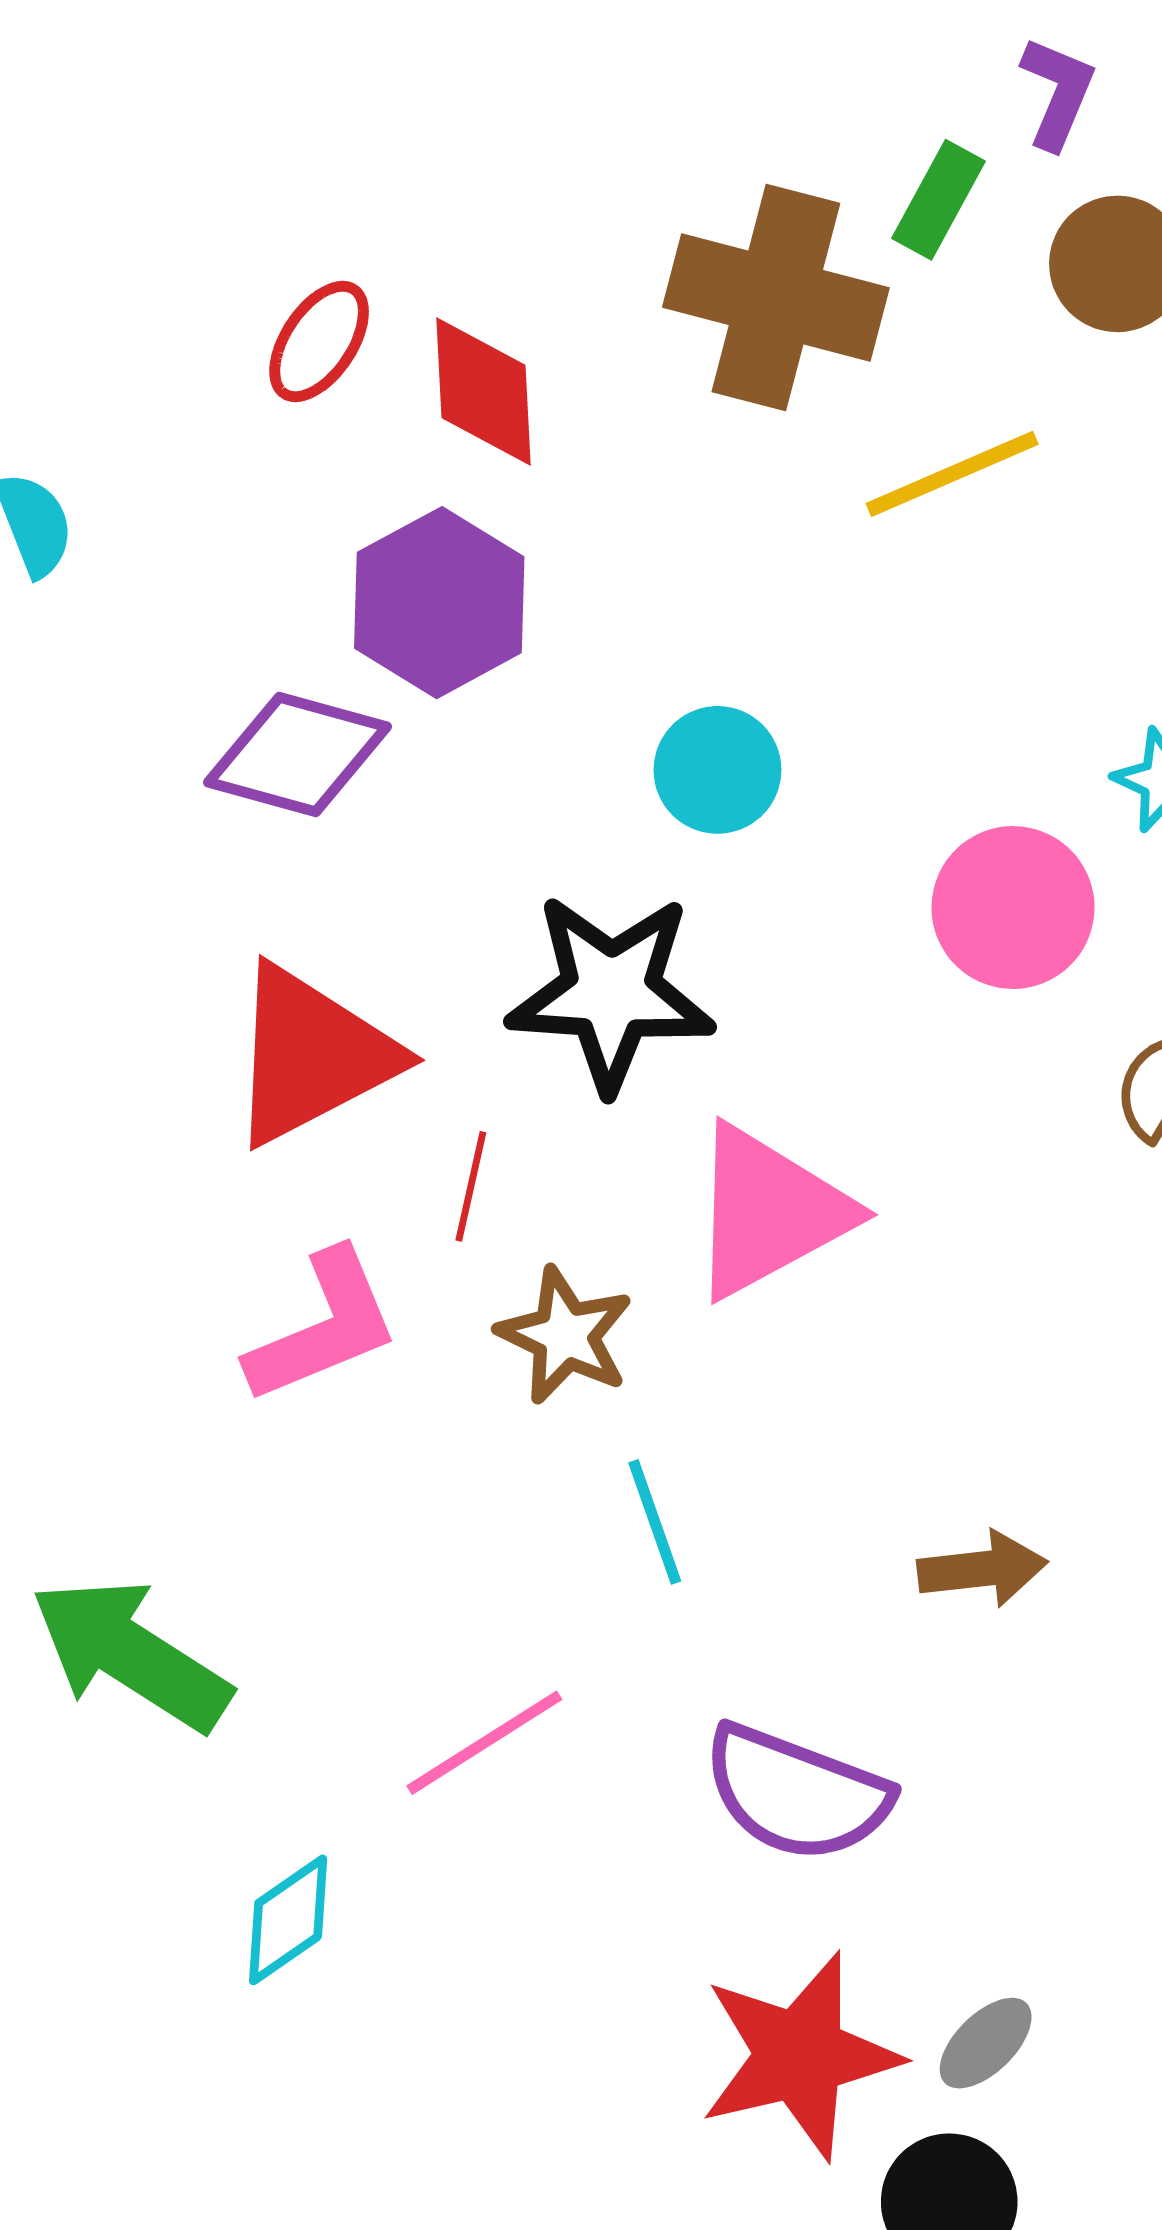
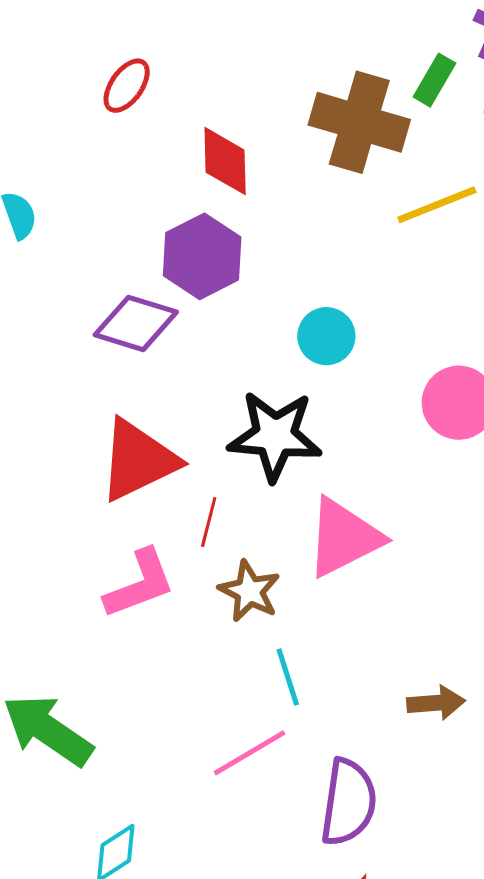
red ellipse: (319, 341) -> (127, 86), moved
pink line: (484, 1743) -> (250, 753), moved
purple semicircle: (796, 1793) -> (348, 802), turned -104

